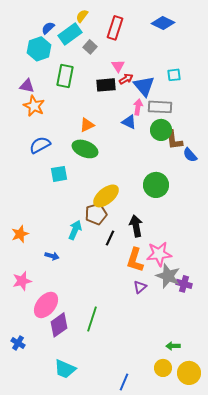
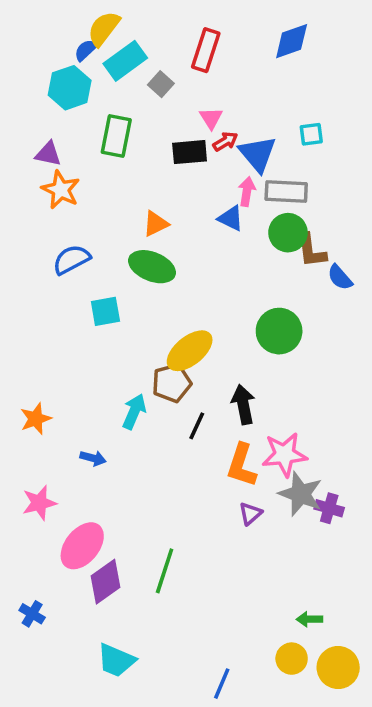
yellow semicircle: (82, 16) -> (104, 29), moved, size x1.5
blue diamond: (163, 23) -> (292, 41), turned -45

